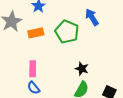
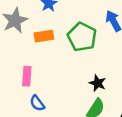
pink rectangle: (33, 69) -> (27, 76), moved

